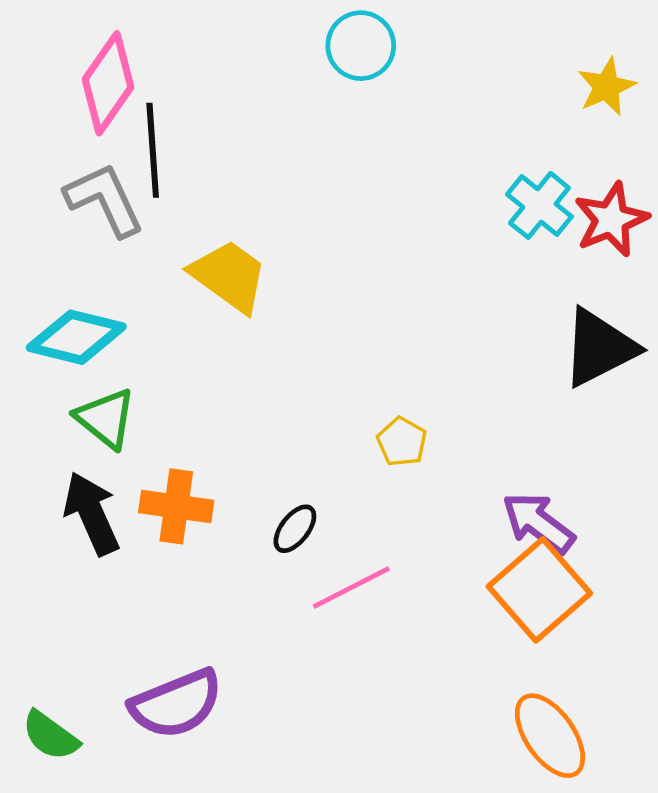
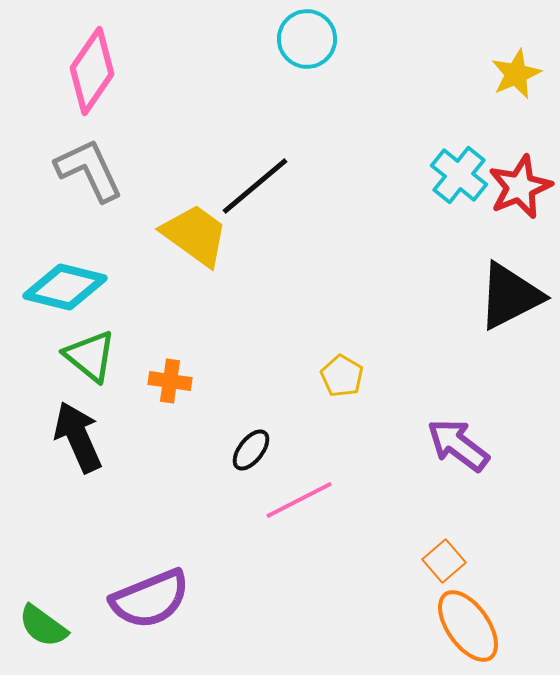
black line: (153, 150) -> (255, 186), moved, turned 54
orange cross: (176, 506) -> (170, 381), moved, size x0.7
orange square: (539, 590) -> (444, 561), moved, size x0.5

